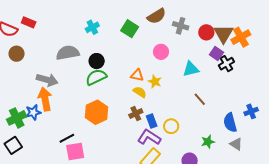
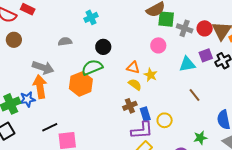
gray cross: (181, 26) -> (185, 28), moved
green square: (130, 29) -> (166, 19), moved, turned -30
gray semicircle: (68, 53) -> (65, 42), size x0.6
purple square: (216, 54) -> (206, 55), moved, turned 32
black circle: (97, 61) -> (103, 47), moved
orange hexagon: (96, 112) -> (81, 84), moved
purple L-shape: (149, 137) -> (142, 130), turned 140
black line: (67, 138) -> (50, 127), moved

